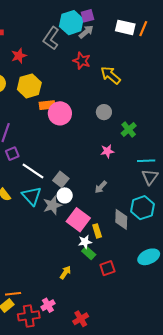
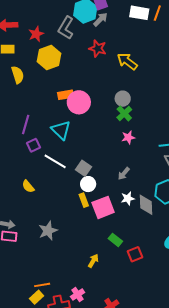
red star: (19, 56) -> (36, 34), moved
yellow hexagon: (29, 86) -> (49, 57), moved
green cross: (129, 129) -> (124, 114), moved
cyan triangle: (32, 196) -> (61, 130), moved
gray star: (52, 205) -> (48, 231), moved
pink square: (78, 220) -> (103, 207), turned 35
yellow rectangle: (97, 231) -> (84, 200), moved
white star: (85, 242) -> (128, 198), moved

